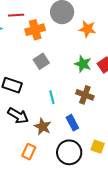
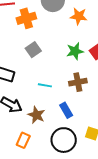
green star: (83, 64) -> (75, 51), turned -30
brown cross: (85, 95) -> (78, 82), turned -30
cyan line: (52, 97) -> (45, 85), turned -64

